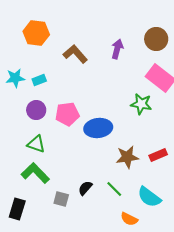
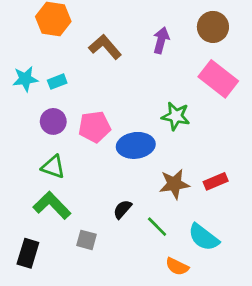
green star: (141, 104) -> (176, 116), moved
black semicircle: (85, 188) -> (122, 209), moved

